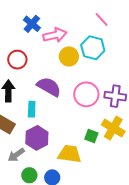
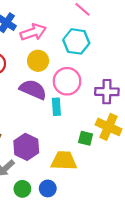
yellow circle: (69, 56) -> (38, 61), moved
pink circle: (86, 94) -> (67, 81), moved
cyan rectangle: (32, 109) -> (56, 107), moved

